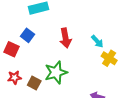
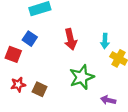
cyan arrow: (97, 41) -> (105, 41), turned 48
green star: (56, 72) -> (82, 77), moved

